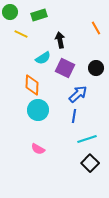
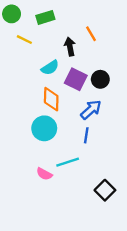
orange line: (96, 28) -> (91, 34), moved
black circle: (96, 68) -> (100, 79), moved
orange diamond: (32, 85) -> (51, 99), moved
cyan line: (87, 139) -> (68, 162), moved

